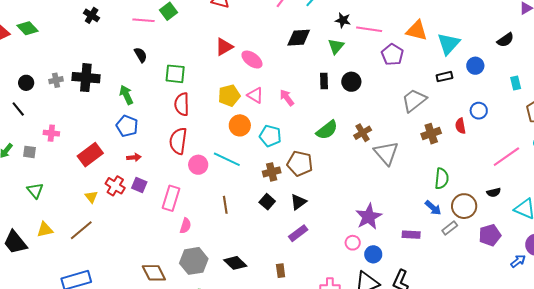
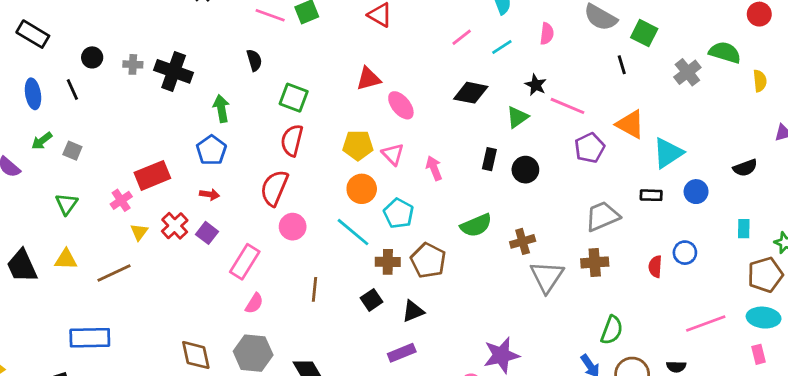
pink cross: (51, 133) -> (121, 200), moved, turned 35
brown cross: (431, 134) -> (595, 262), moved
cyan line: (227, 159) -> (353, 232), moved

